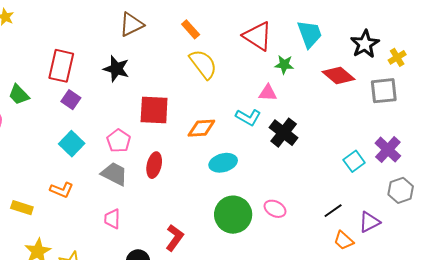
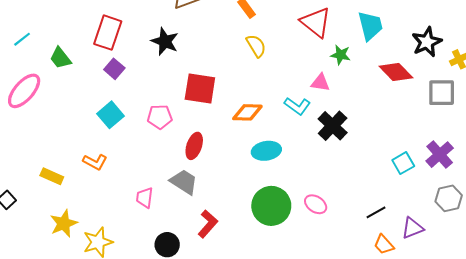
yellow semicircle: (203, 64) -> (256, 46), size x0.7
pink pentagon: (119, 141) -> (160, 117), turned 30
gray trapezoid: (114, 174) -> (184, 182), moved

